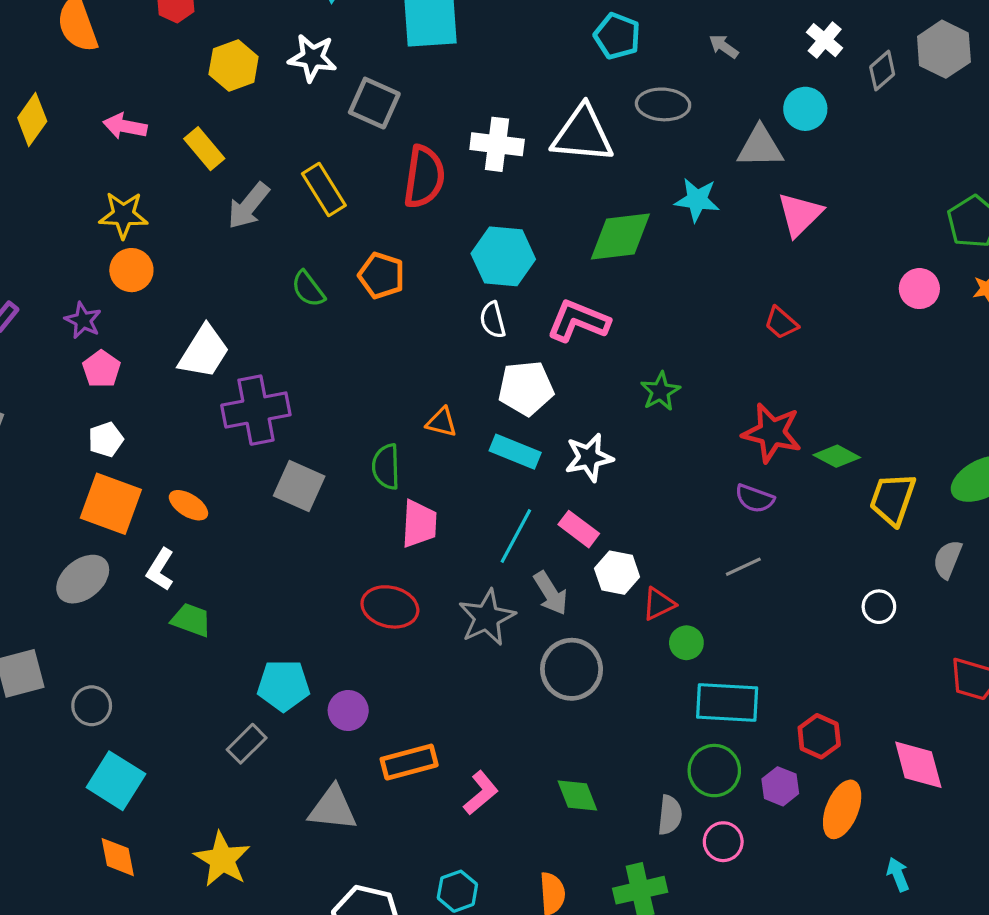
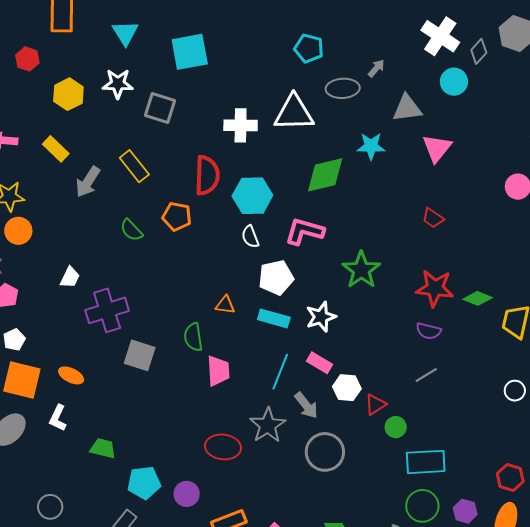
white cross: (825, 40) -> (440, 36), size x1.6
gray arrow: (724, 46) -> (376, 68), moved, turned 102
cyan circle: (805, 109) -> (454, 82), moved
red semicircle: (424, 177) -> (207, 175), moved
white trapezoid: (204, 352) -> (70, 277), size x0.6
green star: (660, 391) -> (361, 270), size x1.5
red ellipse: (390, 607) -> (223, 447), moved
green trapezoid: (191, 620) -> (103, 448), moved
gray circle: (92, 706) -> (50, 507), moved
red hexagon: (819, 736) -> (510, 477), moved

